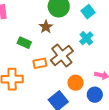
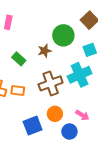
cyan cross: (86, 38) -> (80, 75), size x1.6
orange rectangle: (40, 63) -> (18, 90), moved

